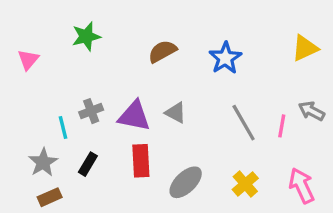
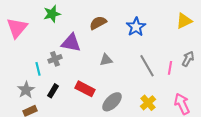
pink triangle: (28, 60) -> (17, 28), size x1.6
gray arrow: (312, 111) -> (188, 59), turned 91
gray triangle: (176, 113) -> (106, 60), turned -40
purple triangle: (134, 116) -> (71, 43), moved
red rectangle: (141, 161) -> (85, 89), turned -60

